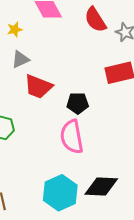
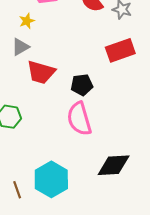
yellow star: (15, 29) -> (27, 21), moved
cyan hexagon: (60, 193) -> (51, 179), moved

